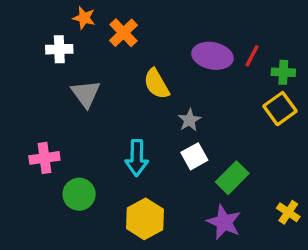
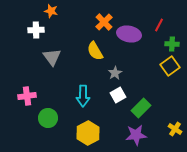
orange cross: (124, 33) -> (104, 22), moved
red line: (252, 56) -> (159, 25), moved
purple star: (224, 222) -> (136, 135), turned -30

